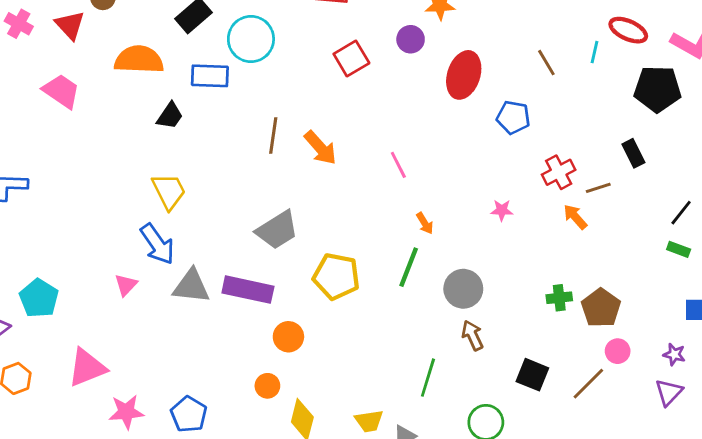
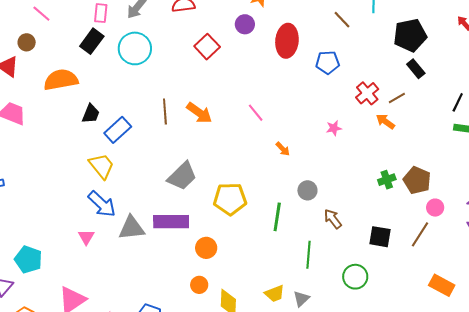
blue rectangle: (210, 76) -> (118, 130), moved, turned -32
black pentagon: (657, 89) -> (410, 35), moved
green line: (409, 267) -> (277, 217), moved
gray circle: (463, 289) -> (307, 190), moved, size x0.7

